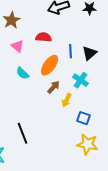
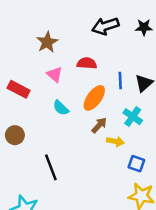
yellow arrow: (66, 100) -> (115, 141), turned -104
black line: (22, 133) -> (51, 167), moved

